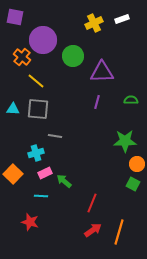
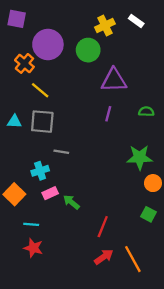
white rectangle: (122, 19) -> (136, 21), turned 56
green circle: (73, 56) -> (88, 50), moved
green square: (133, 184) -> (148, 214), moved
cyan line: (41, 196) -> (31, 224), moved
orange line: (119, 232) -> (133, 259), turned -45

